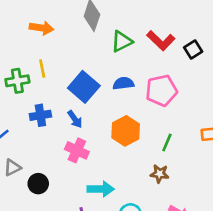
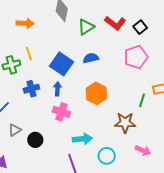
pink pentagon: (161, 90) -> (136, 57), moved
blue arrow: (75, 119) -> (57, 89), turned -136
green line: (167, 143) -> (142, 100), moved
brown star: (160, 174) -> (125, 123), size x1.5

